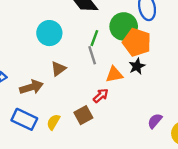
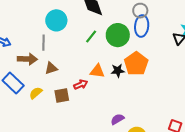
orange pentagon: (137, 42) -> (136, 64), moved
gray line: (92, 55) -> (43, 43), moved
brown triangle: (58, 69) -> (51, 68), moved

